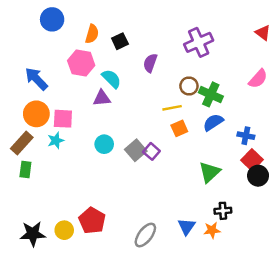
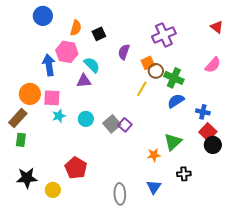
blue arrow: (36, 79) -> (49, 65), moved, turned 35
yellow line: (172, 108) -> (142, 89), turned -49
orange square: (179, 128) -> (148, 63), moved
cyan star: (56, 141) -> (59, 116), moved
red pentagon: (92, 220) -> (76, 168), moved
orange star: (212, 230) -> (154, 155), moved
black star: (33, 234) -> (27, 178), moved
gray ellipse: (145, 235) -> (120, 194), turned -40

